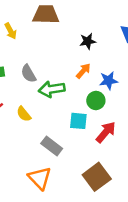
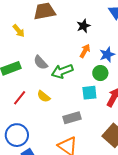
gray rectangle: (52, 146) -> (72, 118), turned -42

